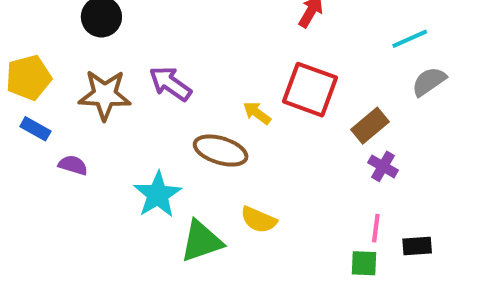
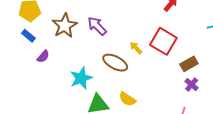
brown star: (105, 95) -> (65, 26), turned 30
purple semicircle: (73, 165) -> (43, 56), turned 104

